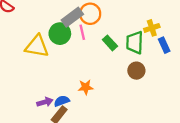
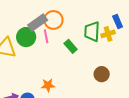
green trapezoid: (135, 43) -> (92, 31), moved
blue rectangle: (164, 45) -> (118, 22), moved
brown circle: (136, 71) -> (102, 74), moved

